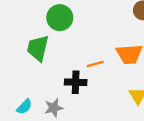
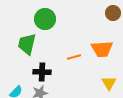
black cross: (76, 82) -> (42, 72), moved

